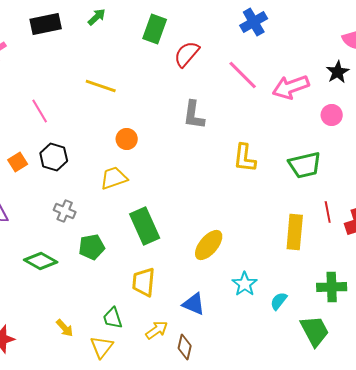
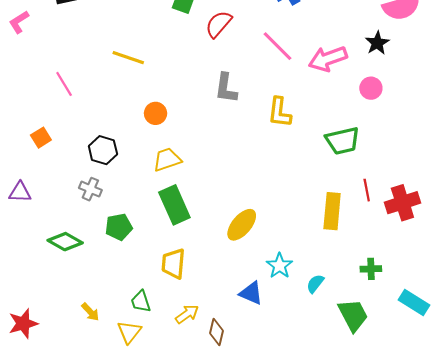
black hexagon: (54, 157) -> (103, 150), moved
yellow L-shape: (245, 158) -> (280, 112), moved
yellow trapezoid: (114, 178) -> (167, 160), moved
green cross: (332, 287) -> (371, 269), size x0.7
blue triangle: (194, 304) -> (251, 293), moved

